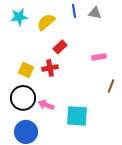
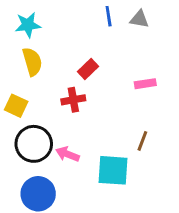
yellow semicircle: (46, 22) -> (32, 62), moved, turned 114
yellow square: (26, 70) -> (16, 106), moved
brown line: (111, 86) -> (142, 141), moved

